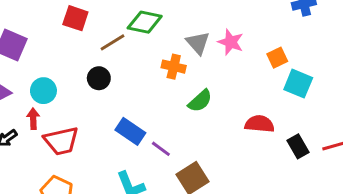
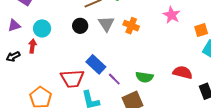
gray triangle: (198, 43) -> (106, 24), moved
green semicircle: (200, 101) -> (144, 77), moved, turned 42
red trapezoid: (61, 141) -> (72, 79), moved

